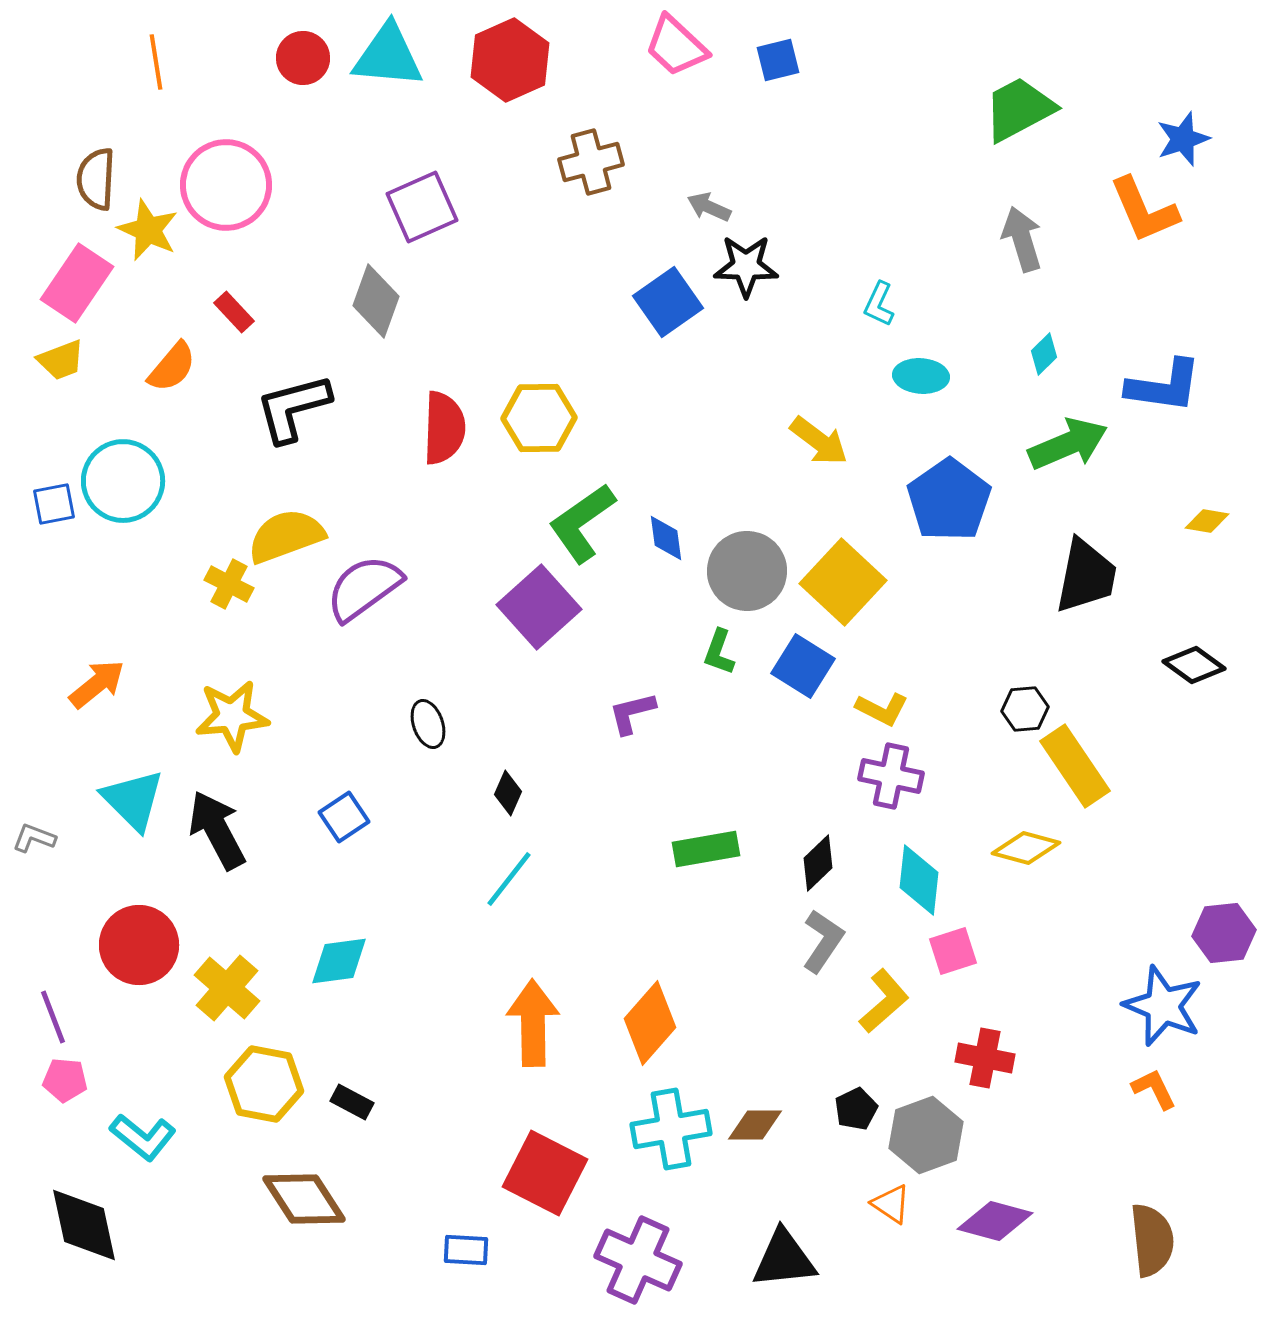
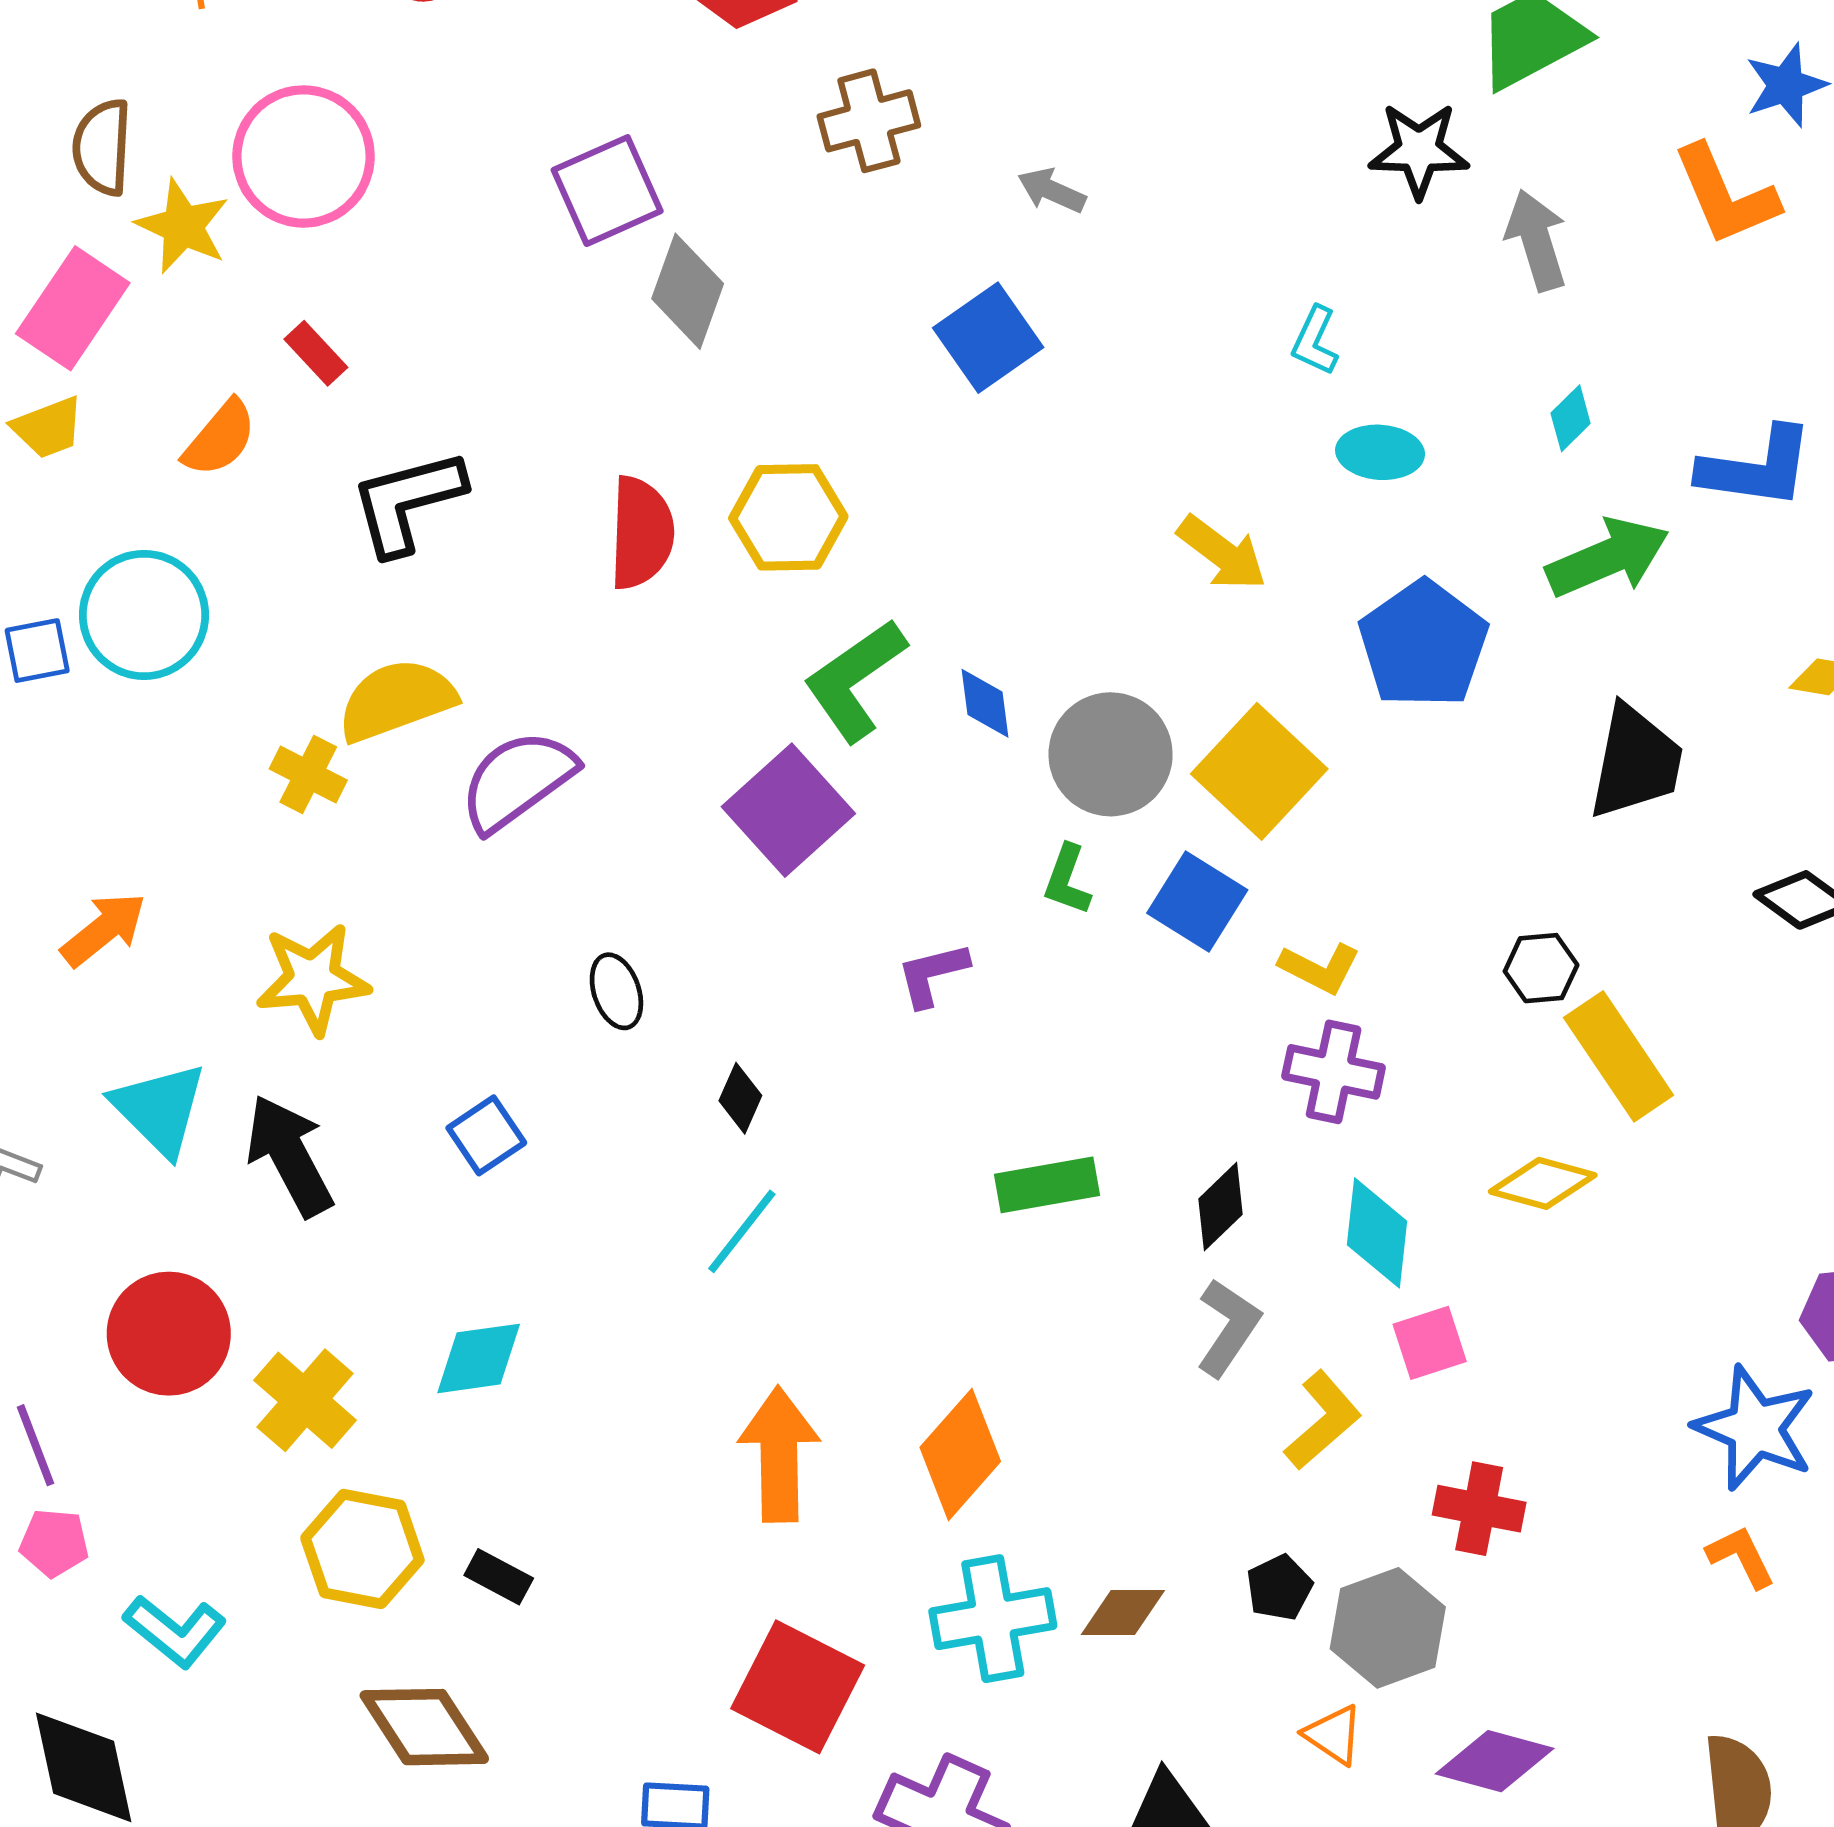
black star: (746, 266) -> (1419, 150), moved
gray diamond: (376, 301) -> (688, 291), moved

